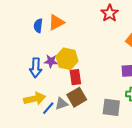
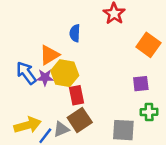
orange triangle: (56, 22) -> (49, 55), moved
blue semicircle: (38, 26) -> (75, 33), moved
blue arrow: (36, 68) -> (26, 73), moved, turned 144

